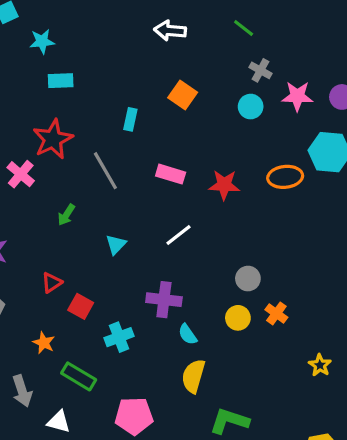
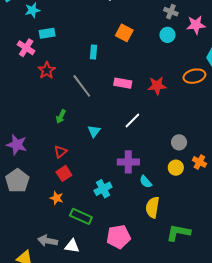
red star: (53, 139) -> (47, 70), size x0.7
pink cross: (21, 174) -> (26, 48), moved
red triangle: (52, 283) -> (60, 152), moved
red square: (81, 306) -> (64, 173), moved, turned 35
gray arrow: (22, 391) -> (48, 241), moved, turned 126

